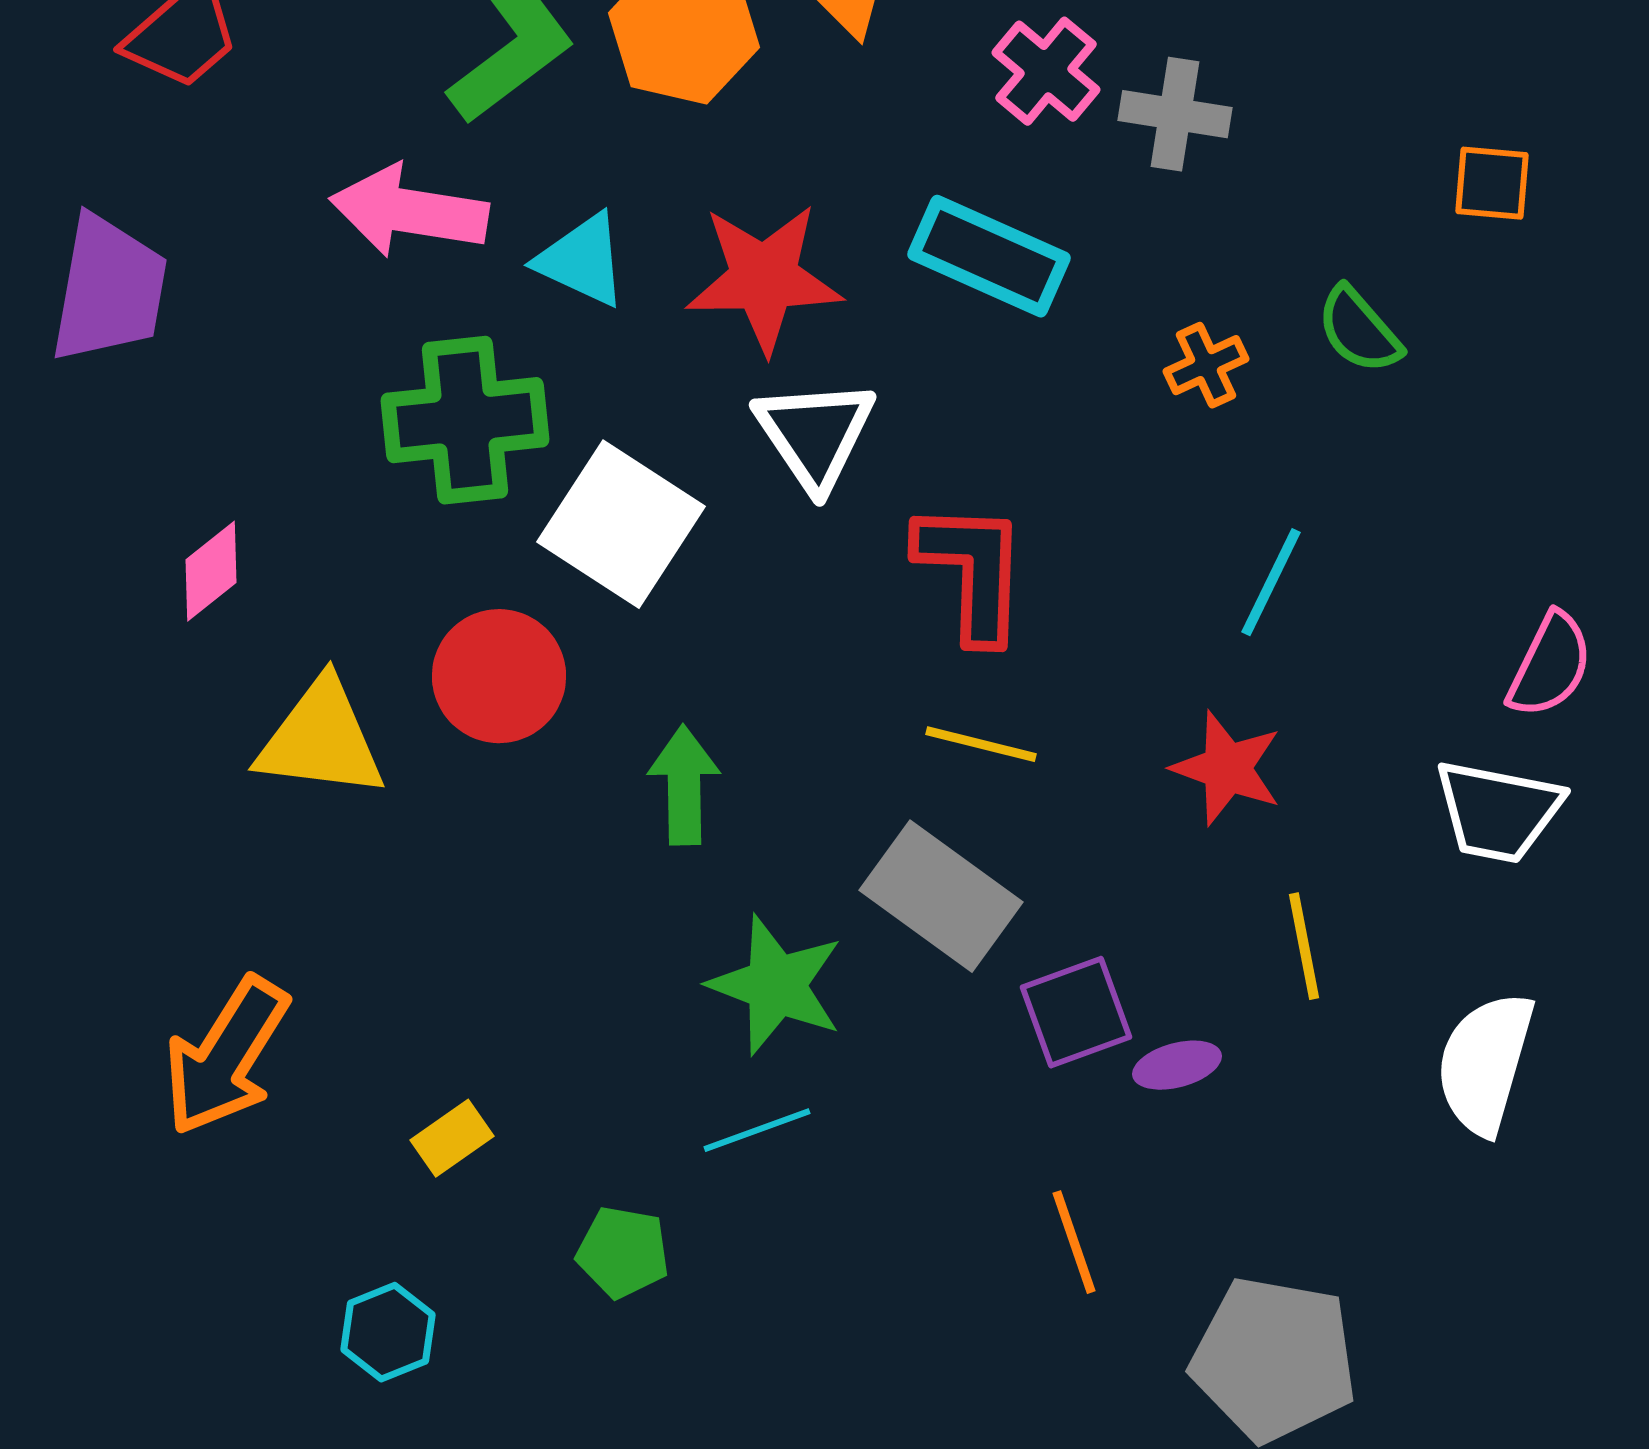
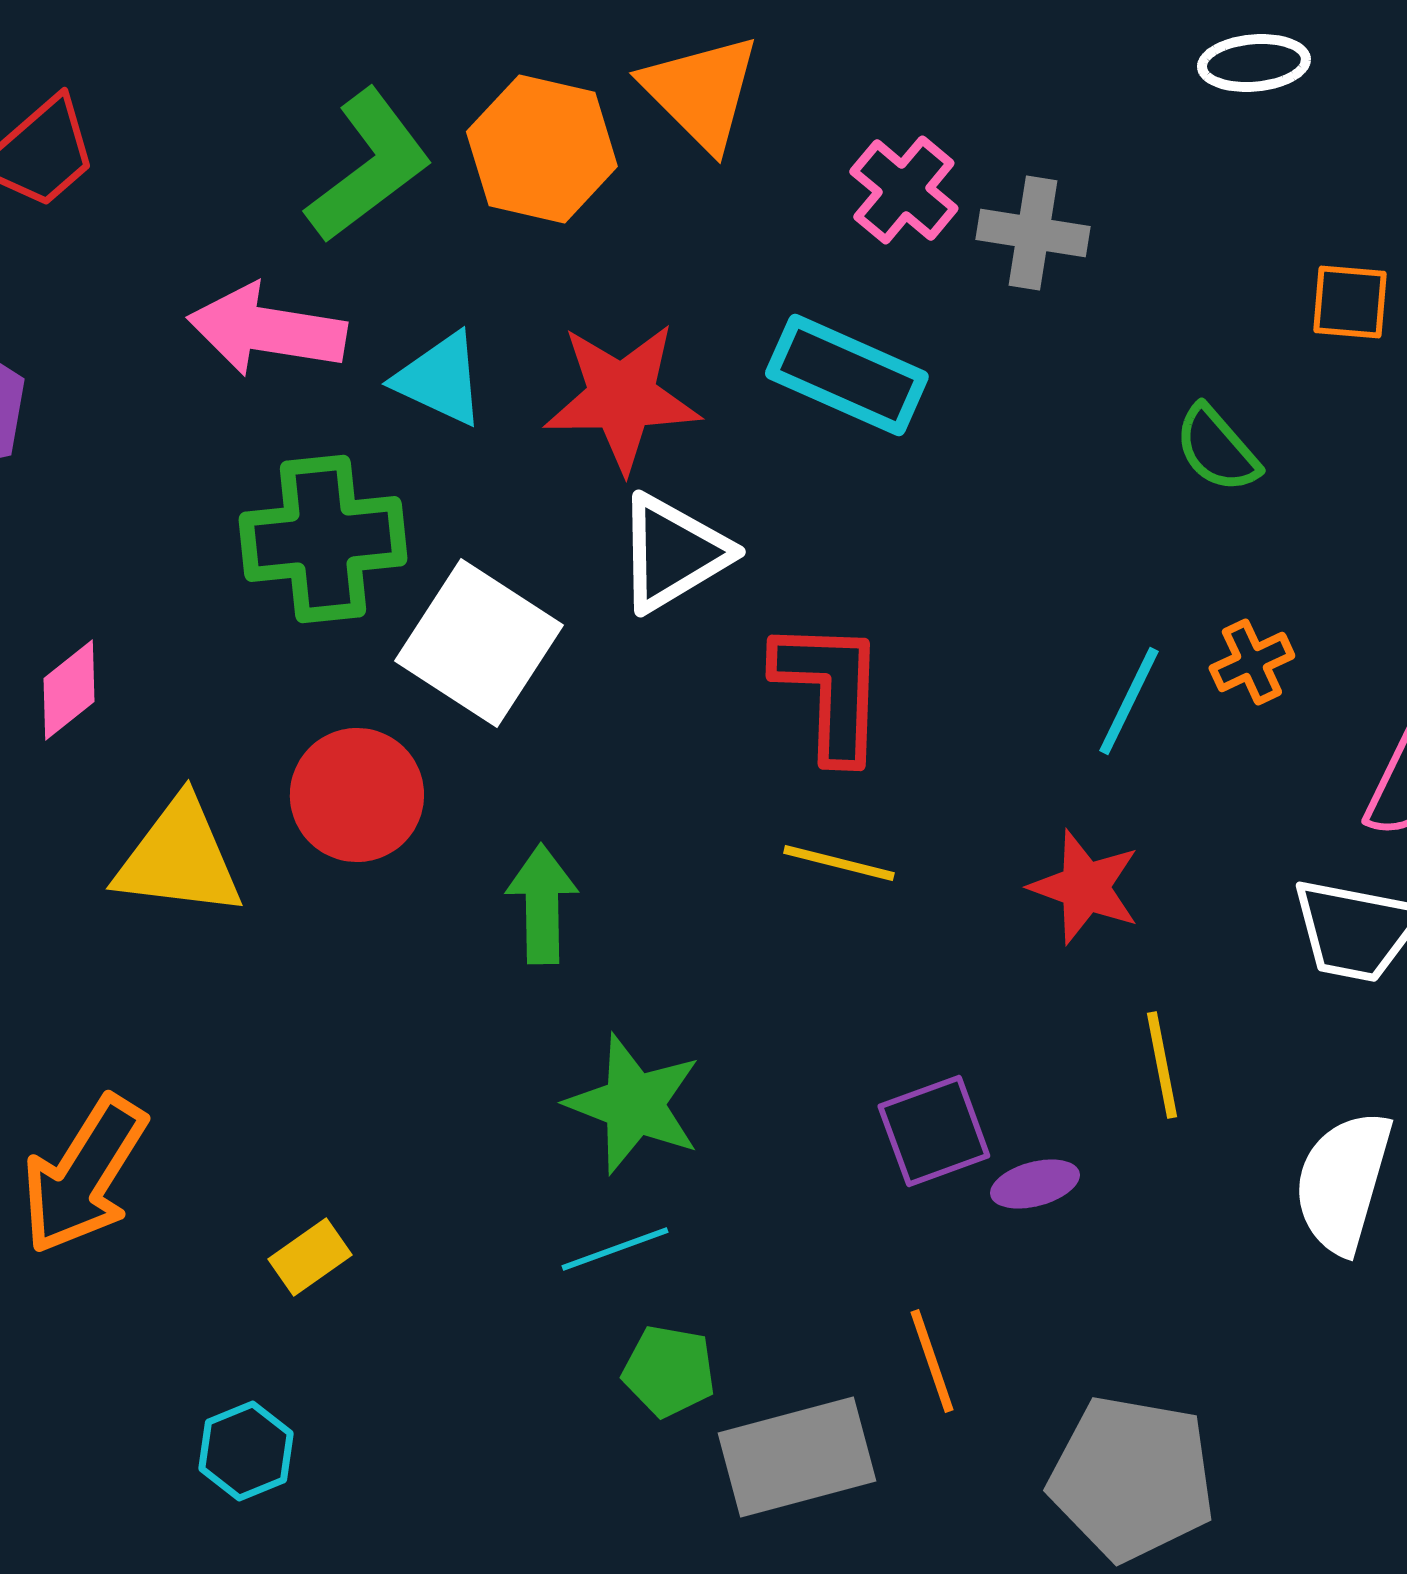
orange cross: (1206, 365) -> (1252, 662), moved
white triangle: (815, 434) -> (673, 553), turned 33
gray rectangle: (941, 896) -> (797, 1457), moved, turned -51
green pentagon: (623, 1252) -> (669, 1371), moved

